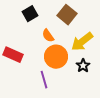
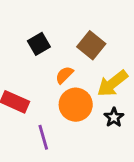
orange semicircle: (48, 36) -> (64, 75), turned 80
purple line: (44, 80) -> (43, 137), moved

